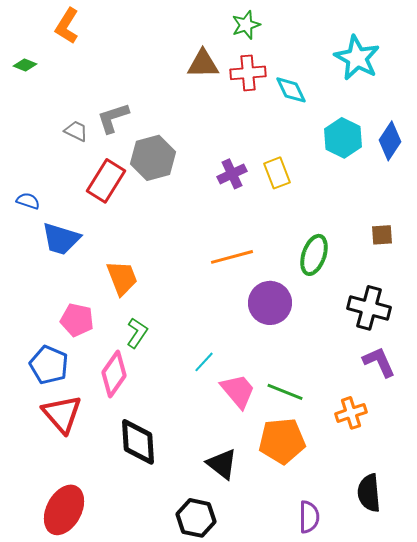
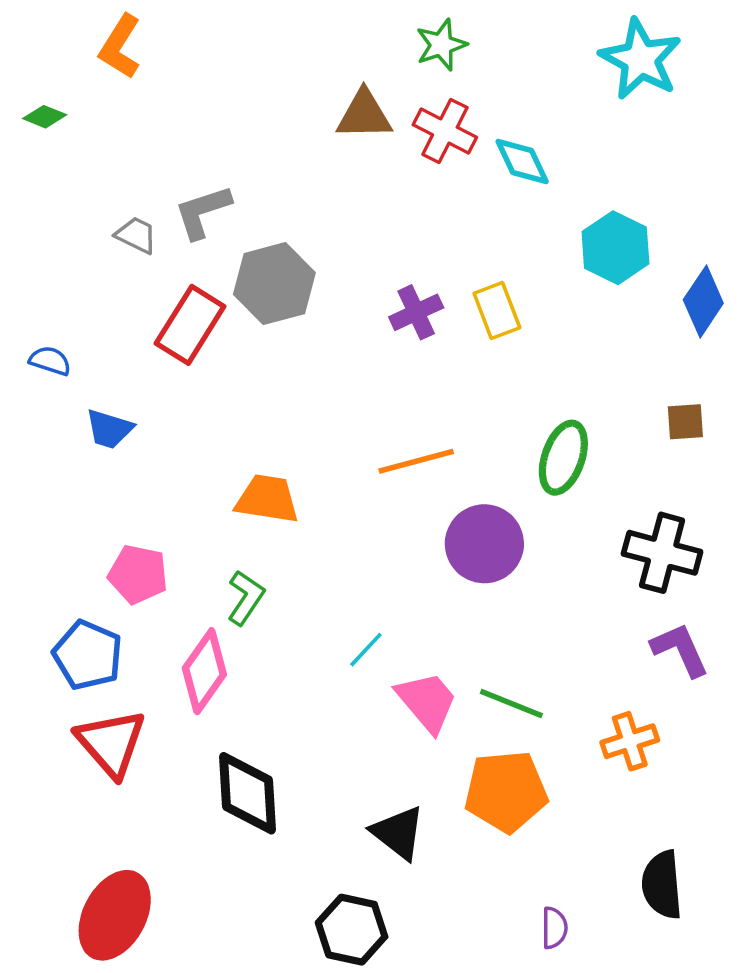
cyan star: (357, 58) -> (641, 59), moved
red cross: (248, 73) -> (445, 131), turned 32
blue diamond: (390, 141) -> (703, 302), moved
blue trapezoid: (61, 239) -> (109, 429), size x0.7
orange trapezoid: (122, 278) -> (267, 499), moved, turned -60
purple semicircle: (309, 517) -> (554, 928), size x0.7

